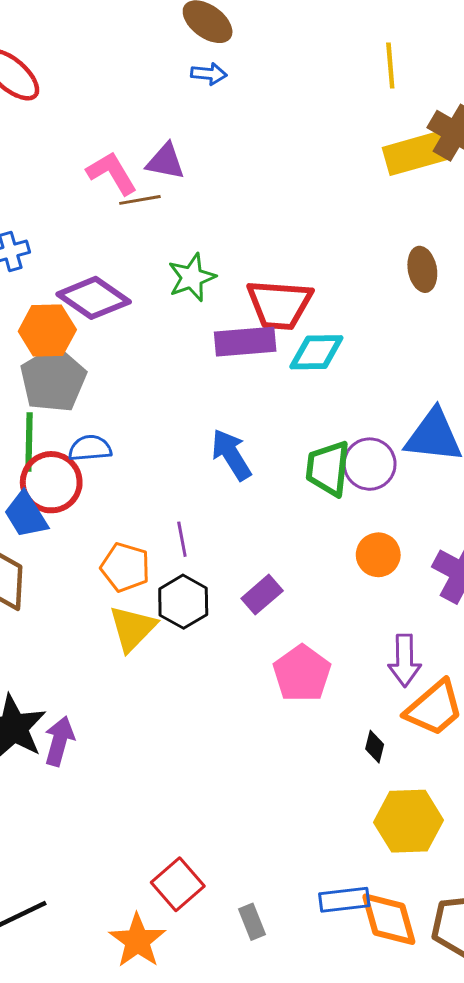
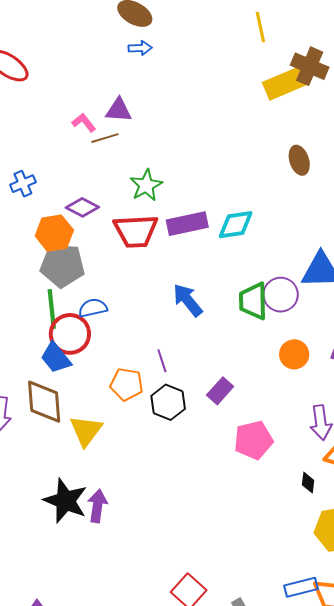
pink L-shape: (112, 173) -> (84, 123), size x0.7
purple diamond: (94, 298) -> (82, 207), size x0.7
red trapezoid: (279, 305) -> (136, 231), moved
gray pentagon: (53, 380) -> (62, 265), turned -30
yellow triangle: (133, 628) -> (86, 431), moved
pink pentagon: (302, 674) -> (253, 440), turned 30

